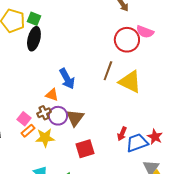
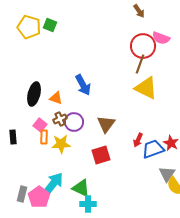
black ellipse: (34, 39) -> (34, 94), moved
brown line: (108, 71) -> (140, 64), moved
orange triangle: (52, 95) -> (56, 98), moved
brown triangle: (75, 118) -> (106, 124), moved
orange rectangle: (28, 131) -> (44, 137), turned -48

